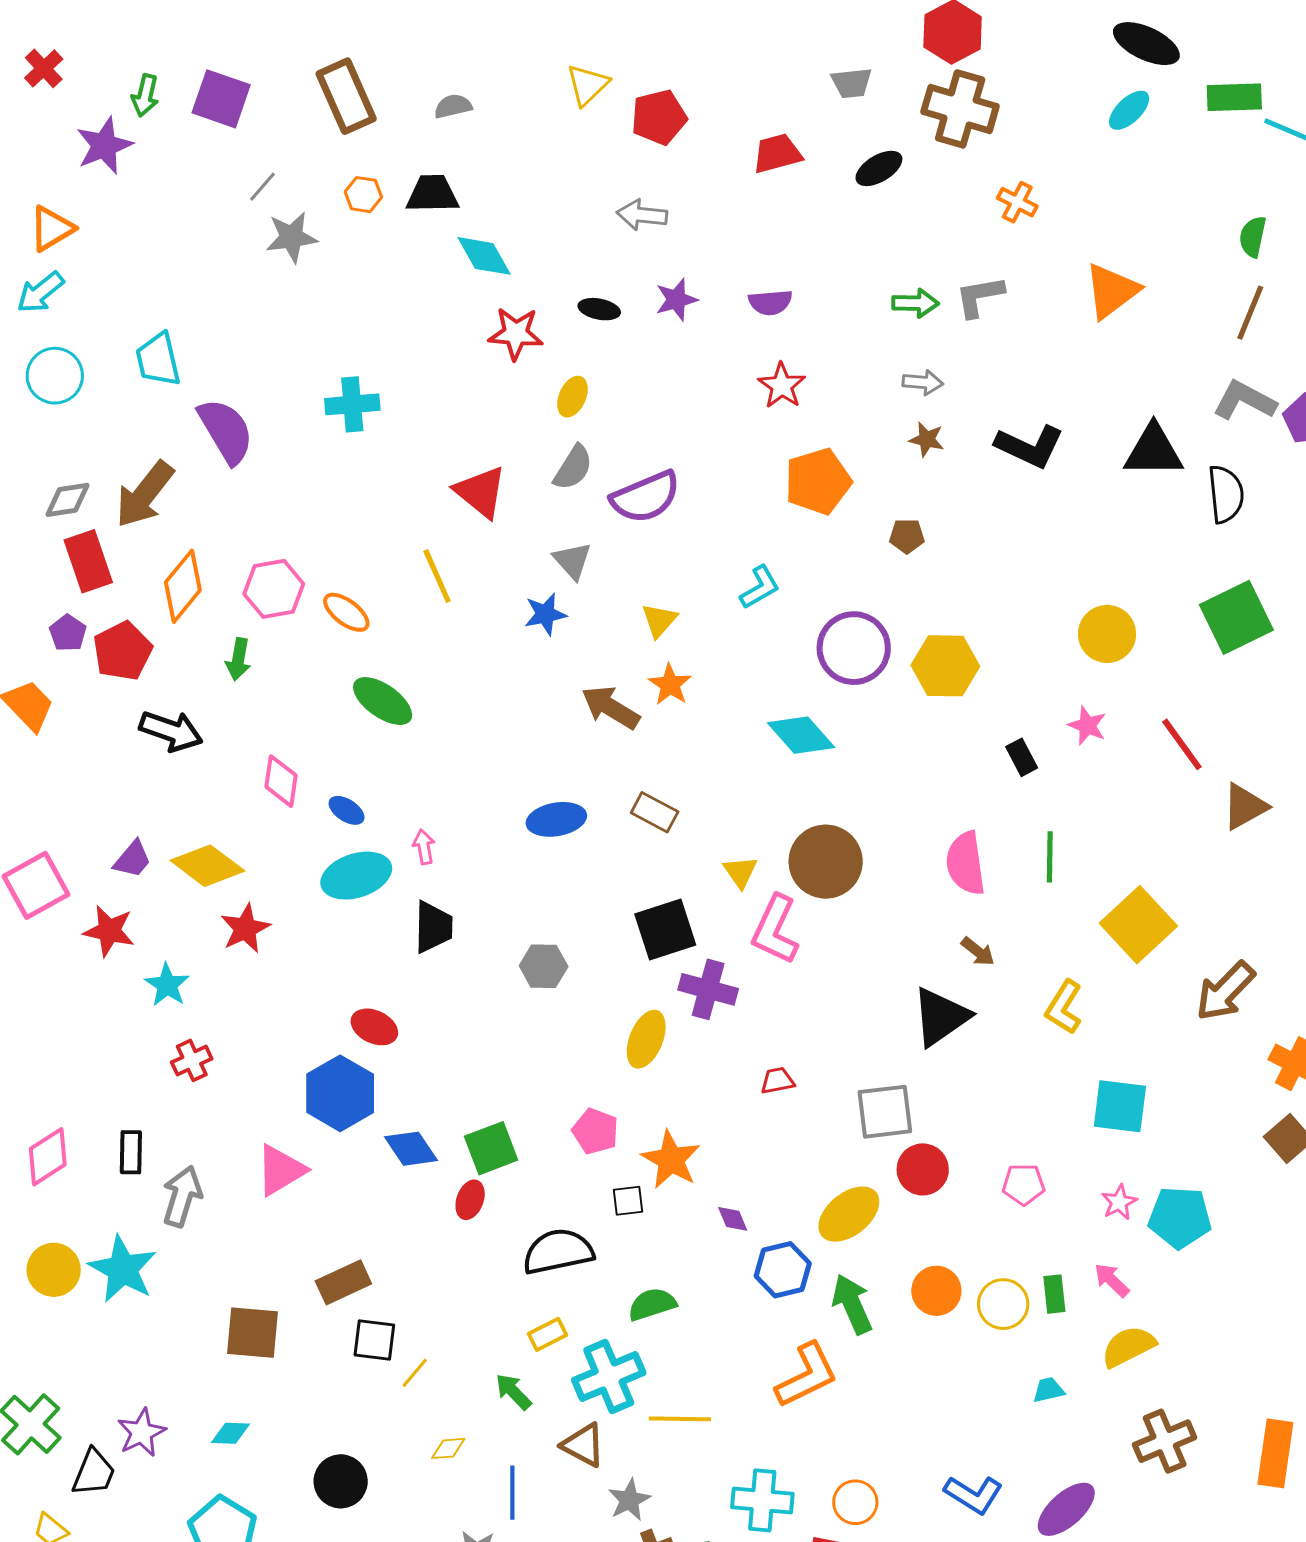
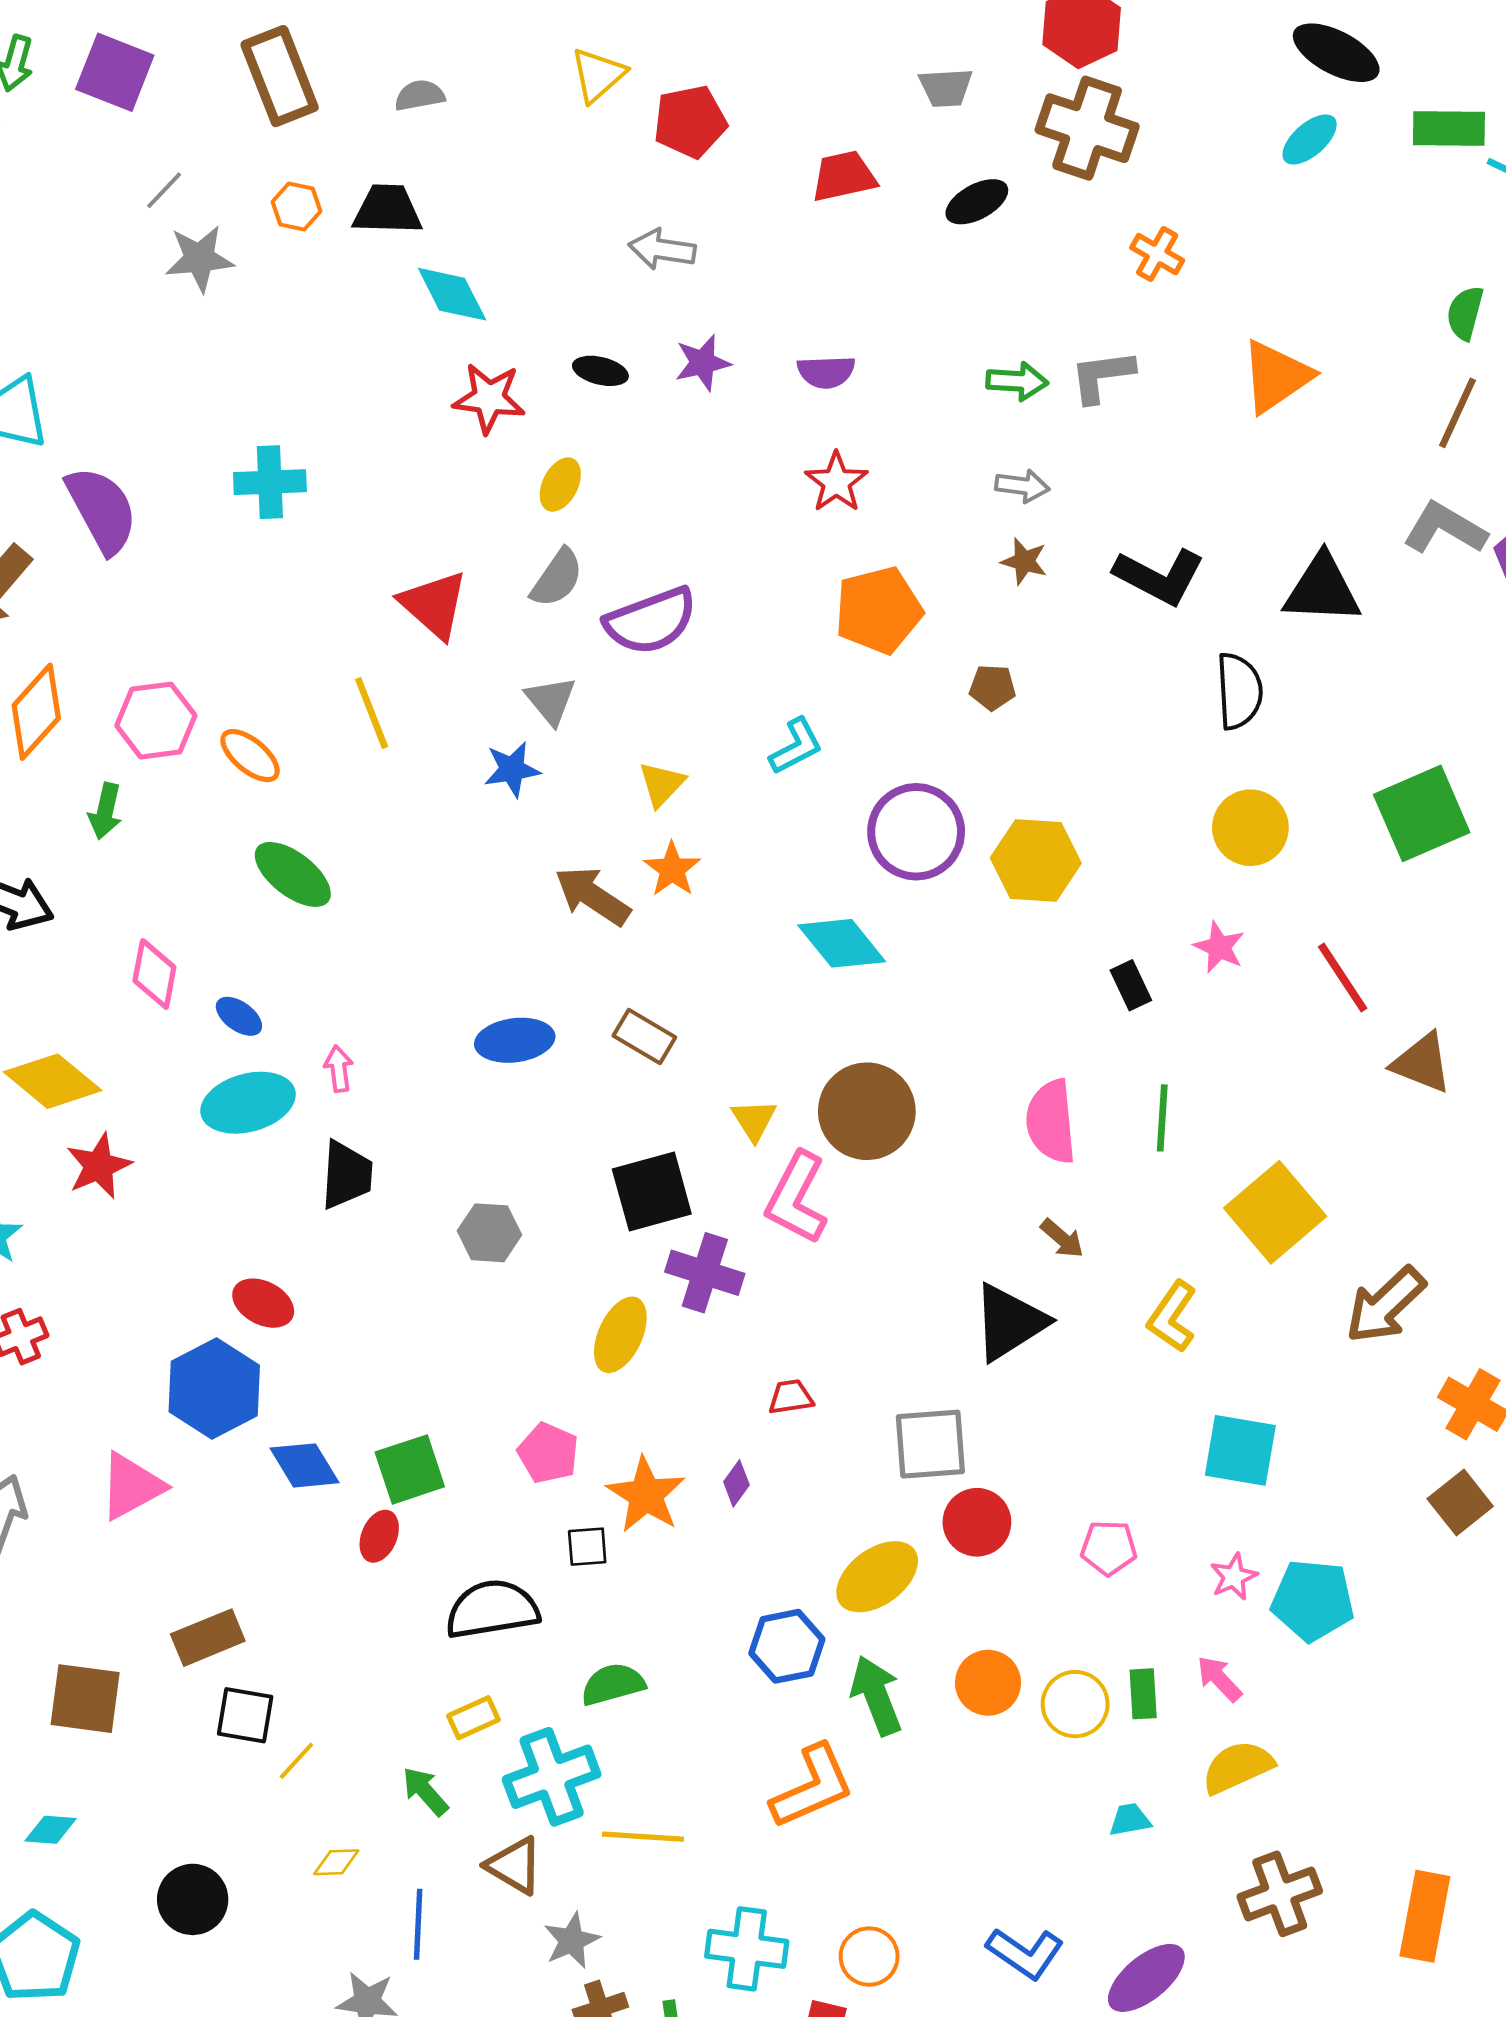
black semicircle: (1226, 494) -> (1239, 691), moved
brown triangle: (1245, 807) -> (1422, 1063), turned 48
purple diamond: (733, 1219) -> (736, 1483), moved, turned 56

